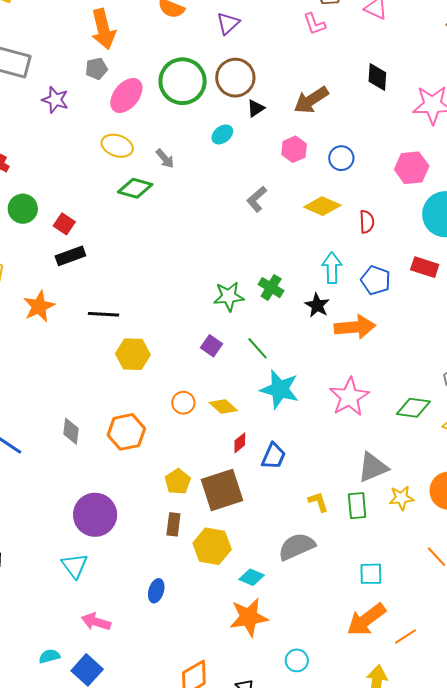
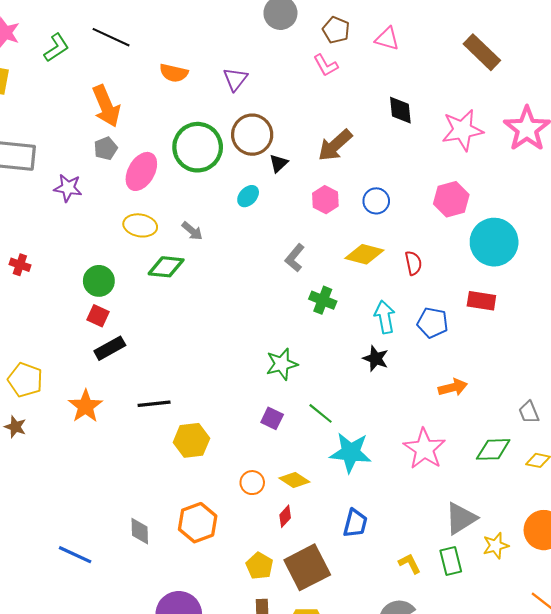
green circle: (23, 209) -> (99, 281), moved
green cross: (271, 288) -> (323, 300), moved
orange arrow: (355, 327) -> (453, 387), moved, size x0.7
red diamond: (240, 443) -> (285, 516), moved

